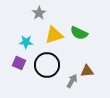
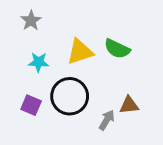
gray star: (39, 13) -> (31, 21), moved
purple square: (19, 63) -> (31, 105), moved

